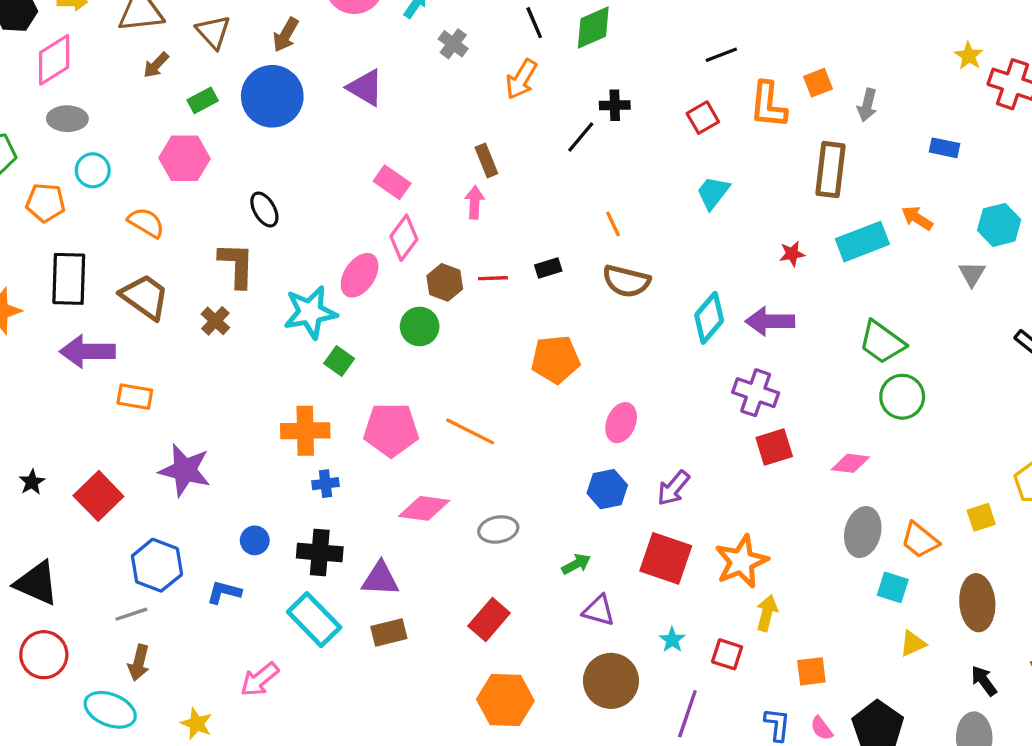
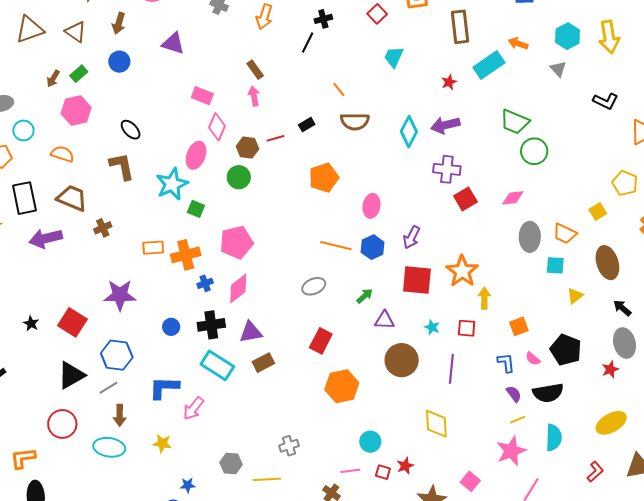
brown arrow: (156, 65) -> (53, 79), moved
blue circle: (272, 96) -> (119, 62), size x0.6
brown cross: (215, 321) -> (103, 228), moved, turned 36
orange rectangle: (135, 397) -> (153, 248), moved
orange line: (470, 431) -> (336, 246), moved
pink diamond: (424, 508) -> (238, 288), moved, turned -32
black triangle: (37, 583) -> (71, 375), moved, turned -40
blue L-shape: (224, 592) -> (164, 388), moved, size x1.5

